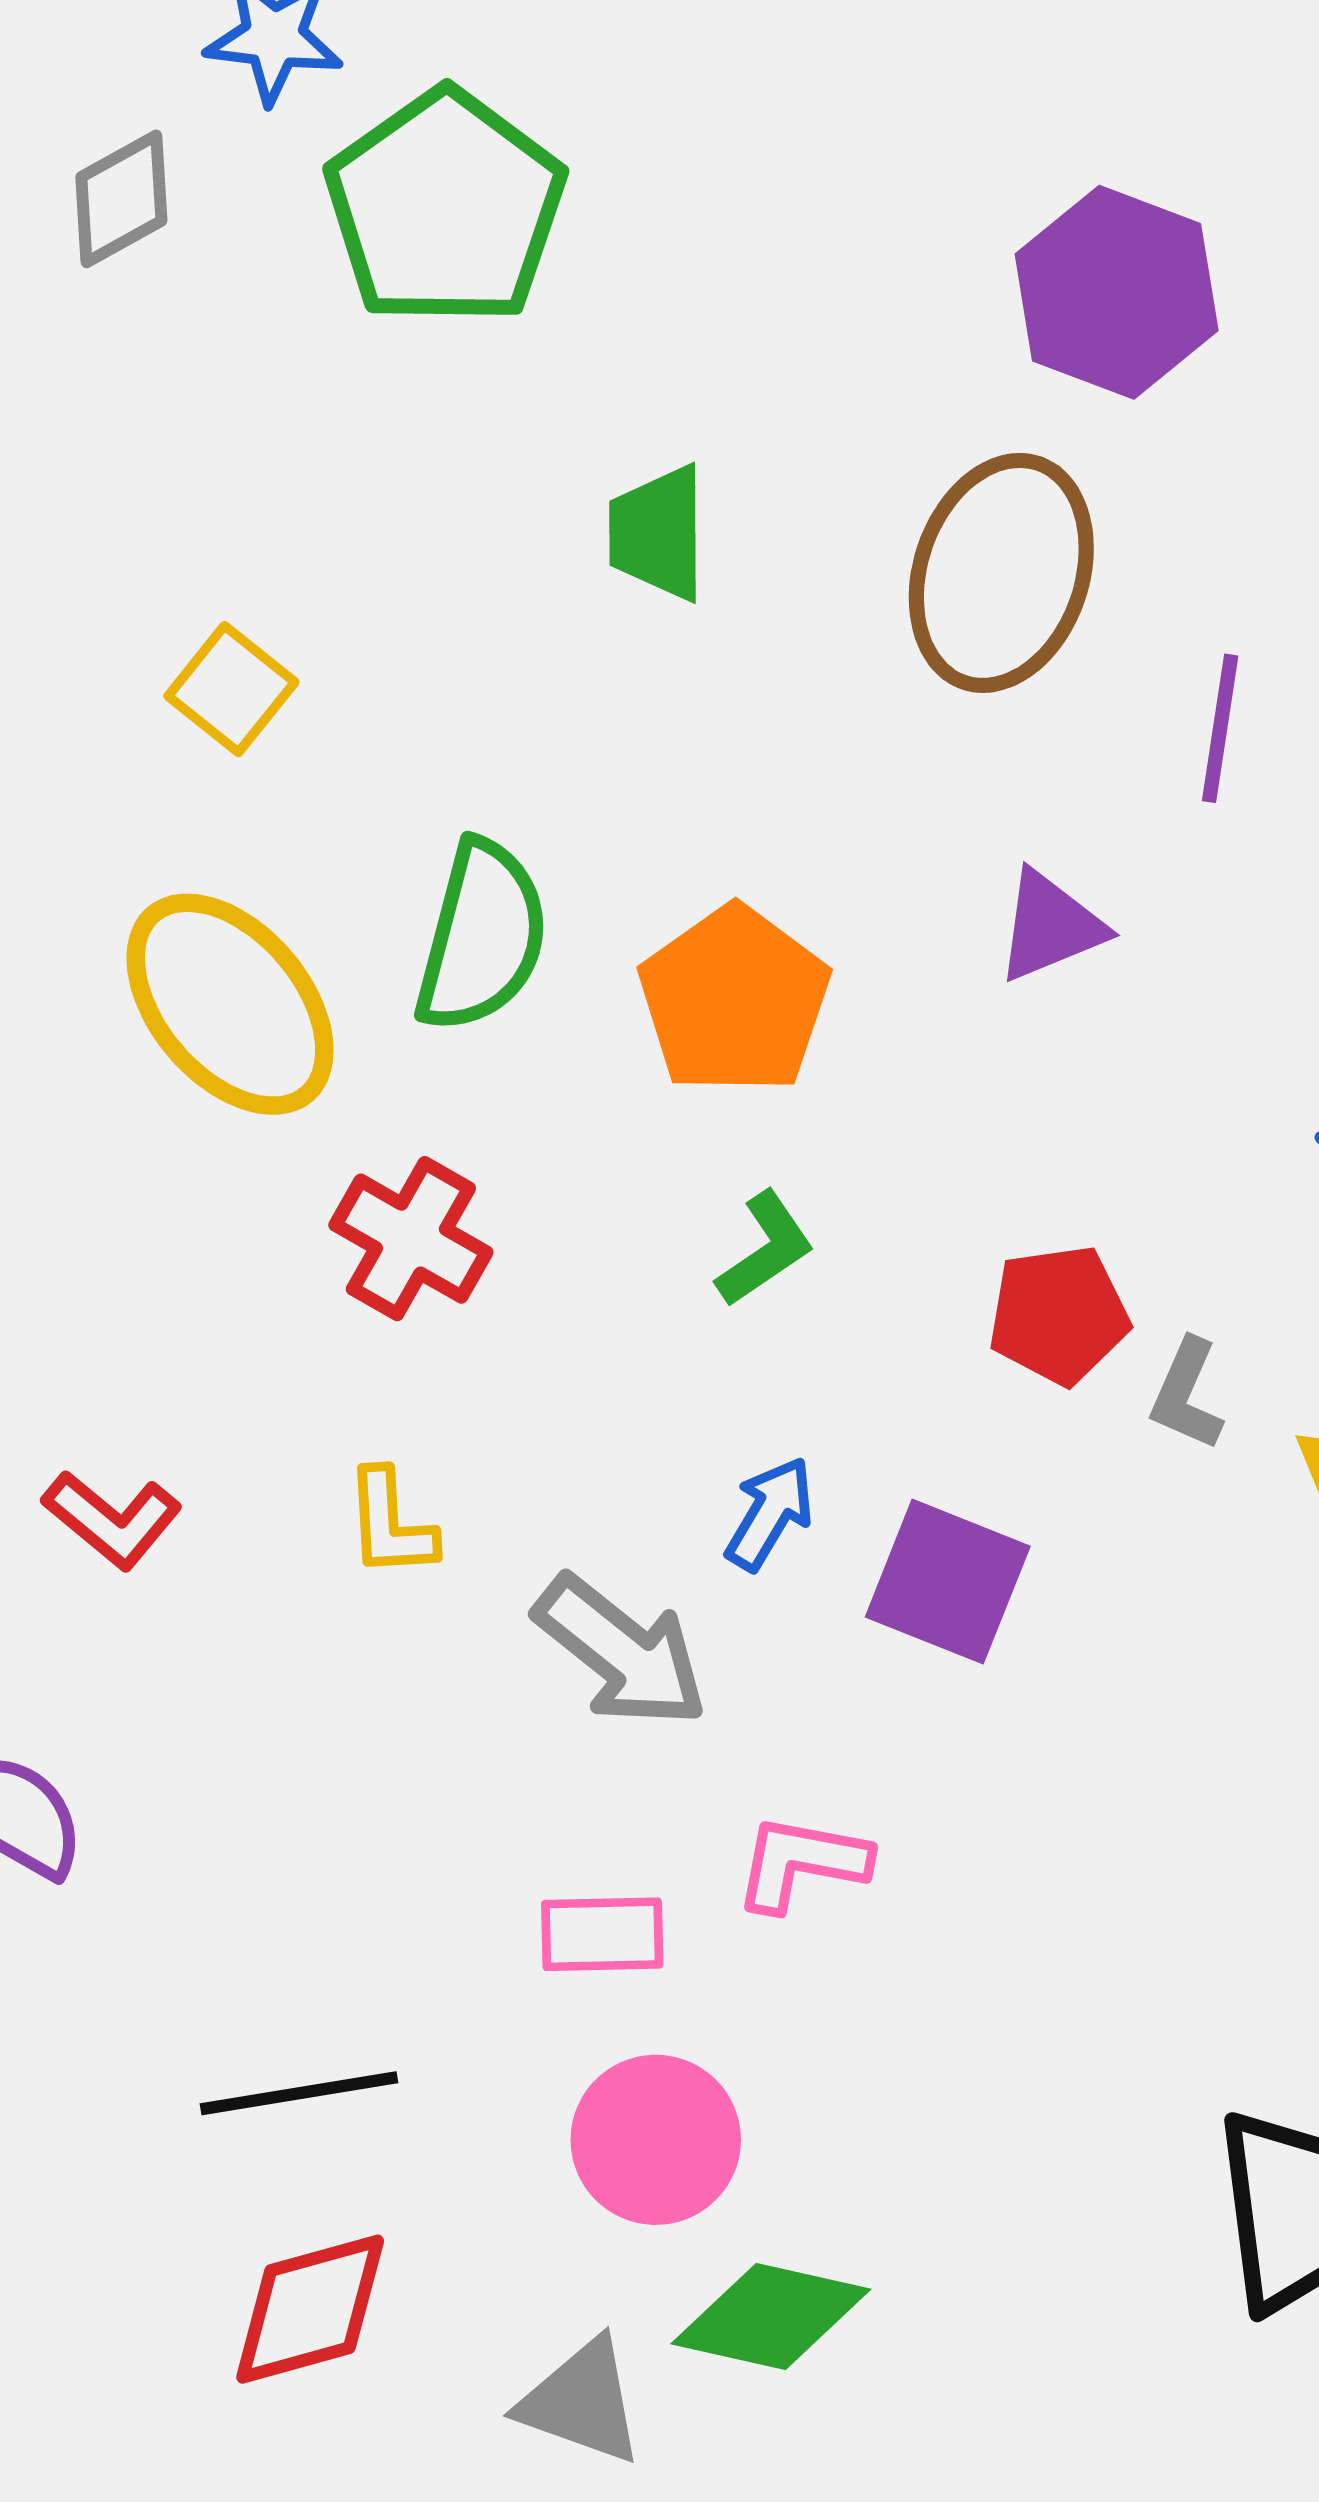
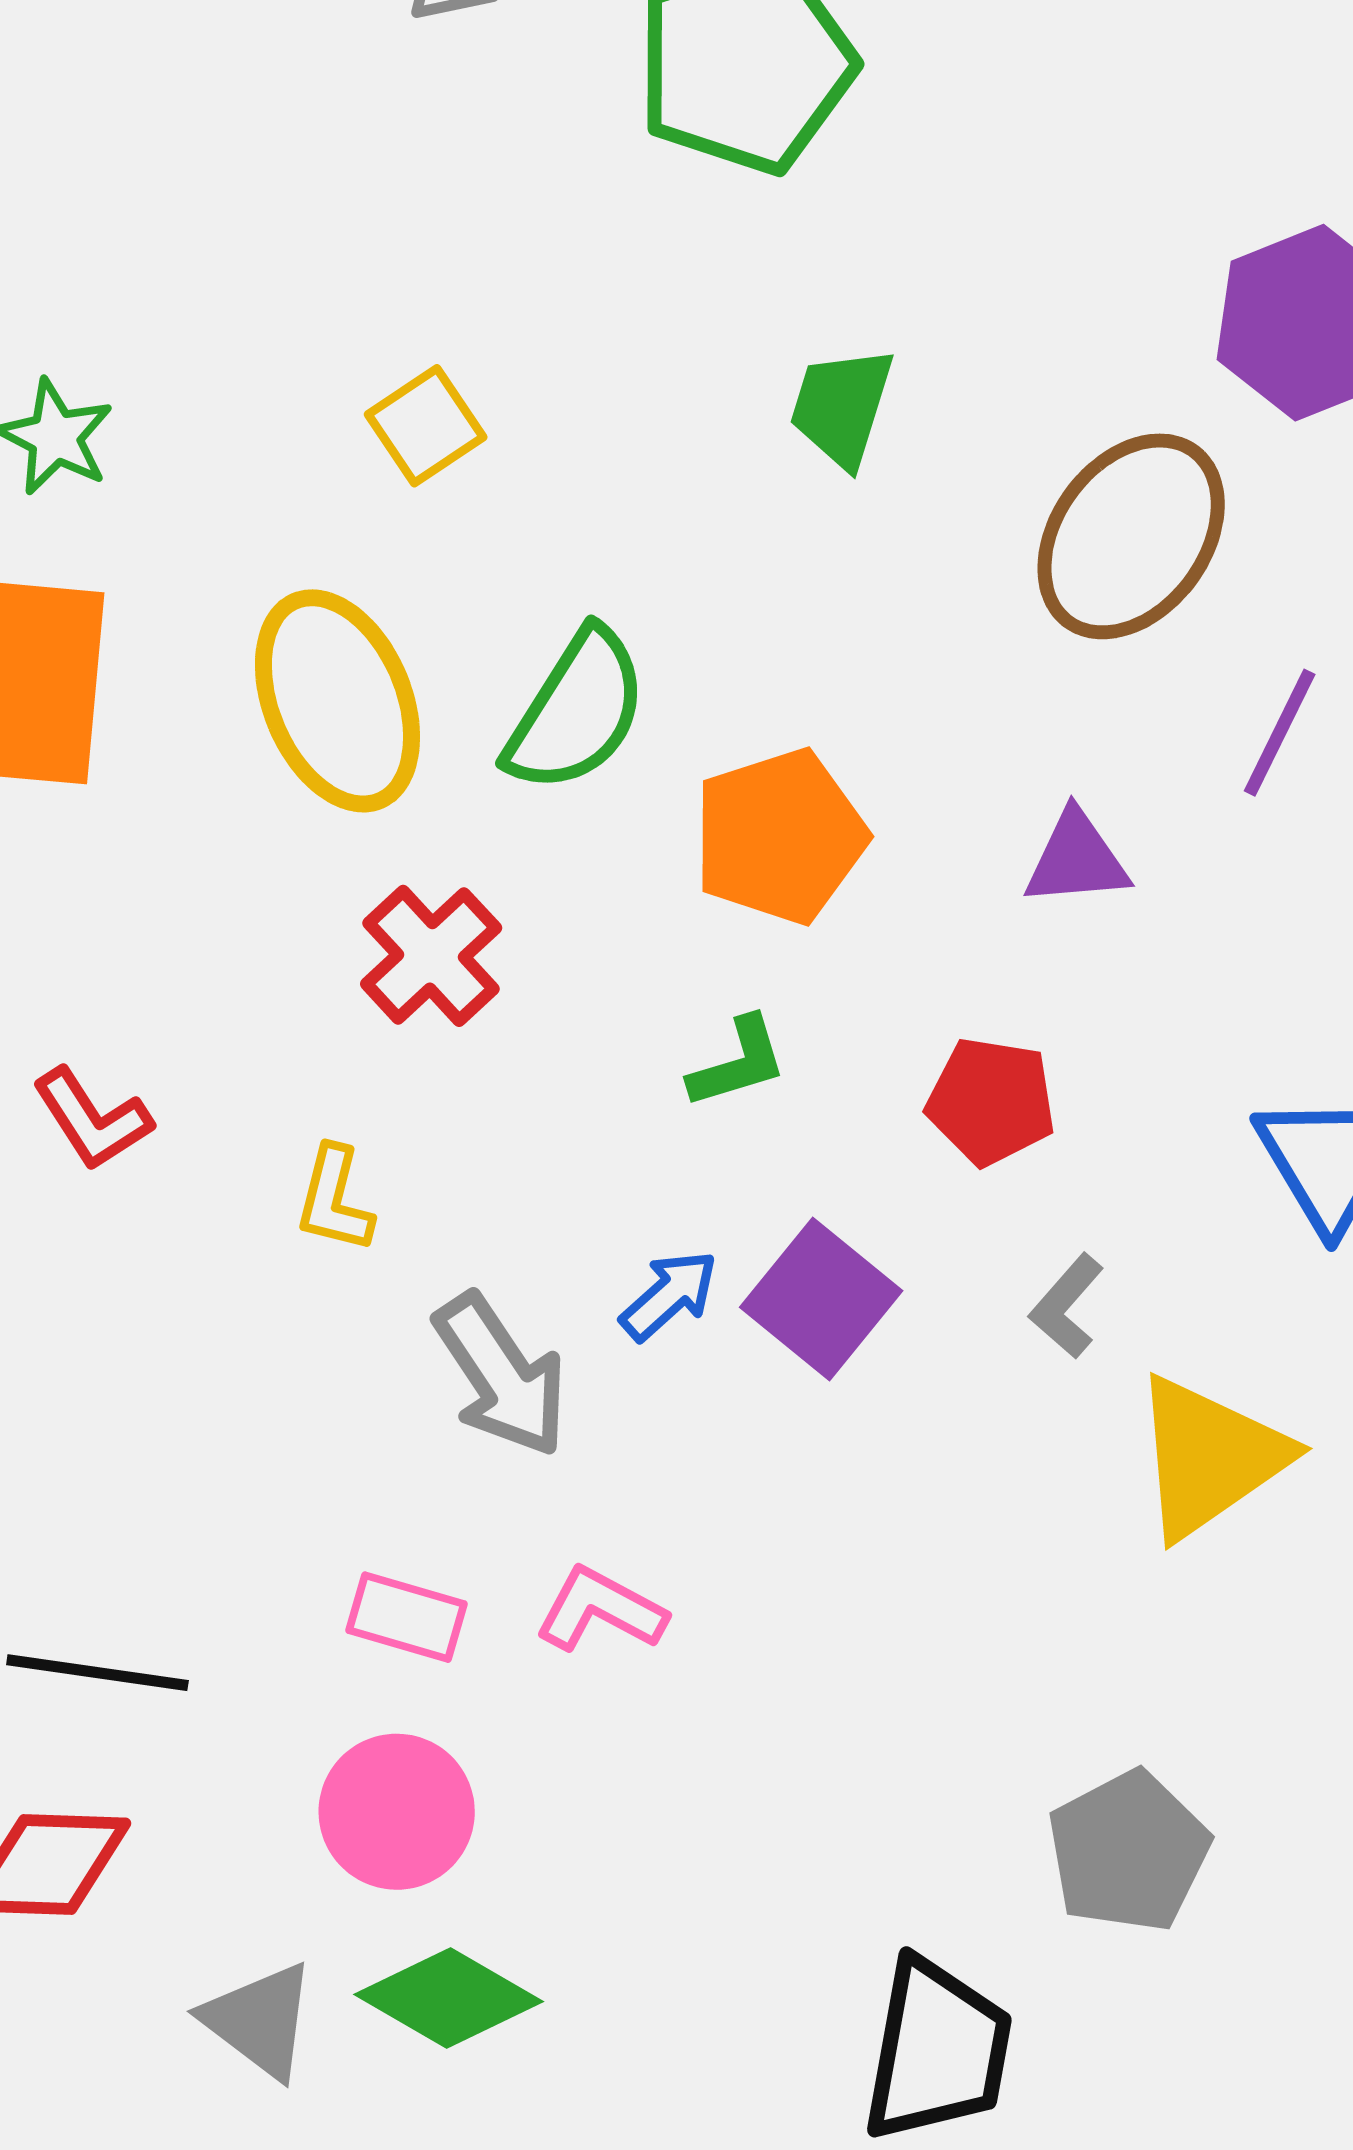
red pentagon: (1059, 1315) -> (991, 1101), moved
purple square: (948, 1582) -> (821, 1299), moved

